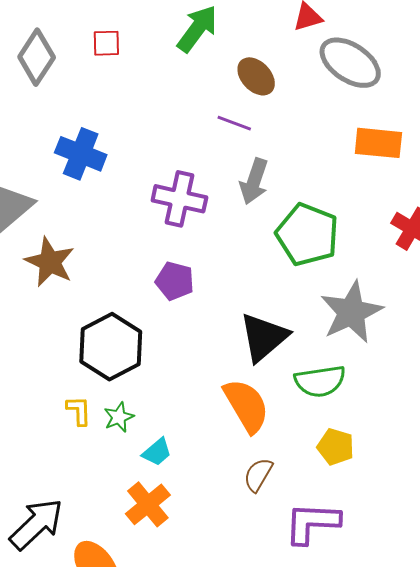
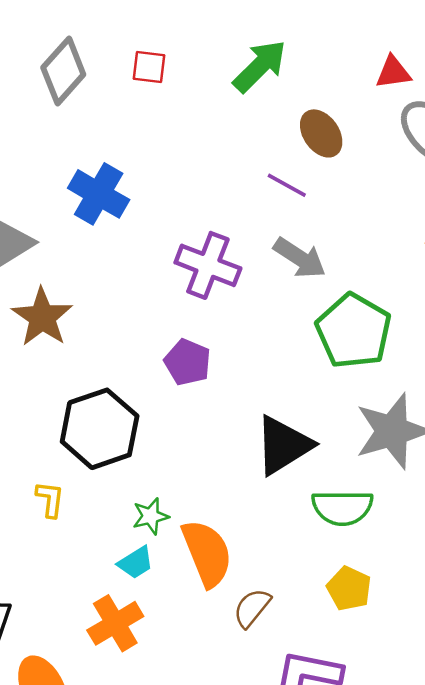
gray arrow: (254, 181) -> (300, 258), turned -84
orange semicircle: (246, 406) -> (207, 553), moved
green star: (119, 417) -> (151, 516), moved

